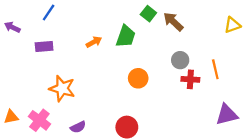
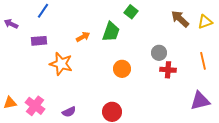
brown arrow: (173, 22) -> (180, 19), moved
orange line: (215, 69) -> (203, 61), moved
orange star: (62, 88) -> (61, 64), moved

